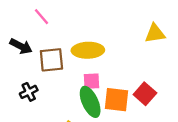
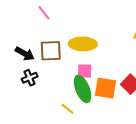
black arrow: (21, 46) -> (25, 54), moved

